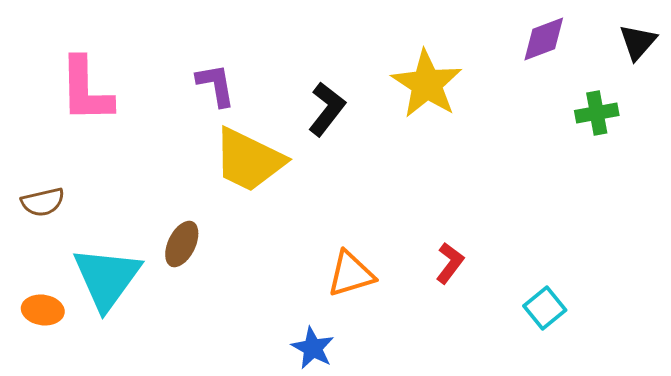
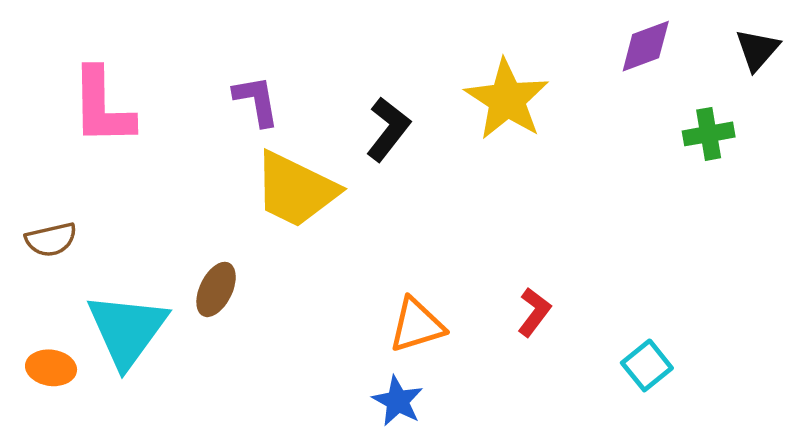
blue star: (313, 348) -> (398, 401), moved

